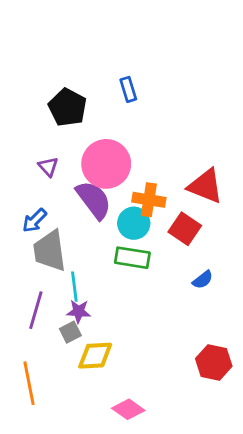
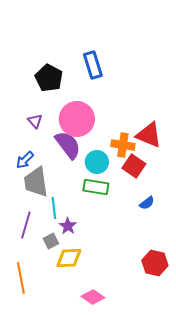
blue rectangle: (128, 89) -> (93, 65), size x1.5
orange cross: (149, 200) -> (123, 145), moved
purple star: (79, 311) -> (68, 226), moved, turned 30

